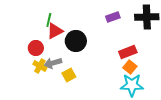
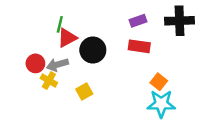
red circle: (36, 48) -> (35, 63), moved
red rectangle: (128, 52) -> (139, 46), moved, turned 30
gray arrow: (53, 63) -> (57, 65), moved

